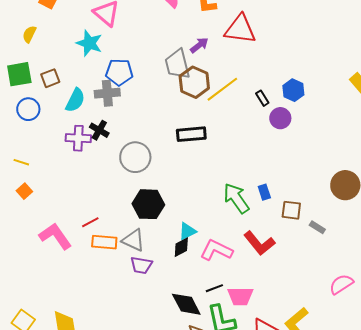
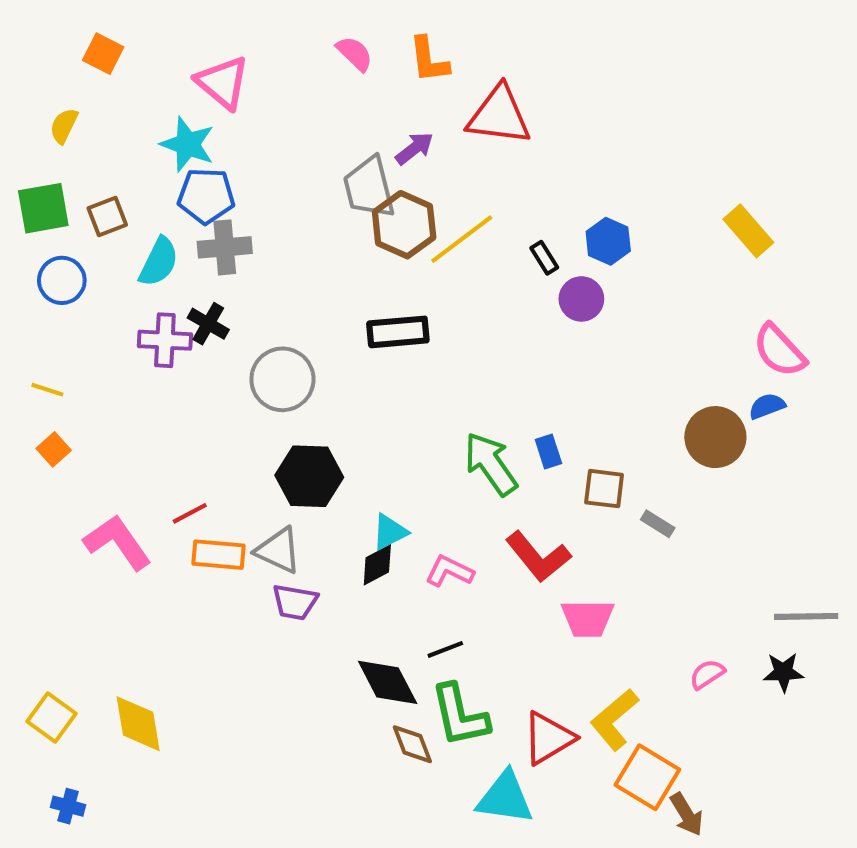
blue pentagon: (119, 72) -> (206, 196), moved
pink L-shape: (216, 250) -> (449, 571), size x0.7
pink semicircle: (341, 284) -> (707, 674), moved, size x0.7
pink trapezoid: (240, 296) -> (588, 619), moved

